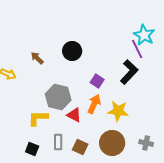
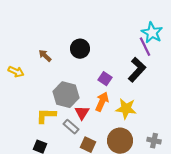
red triangle: (74, 115) -> (82, 113), turned 35
gray rectangle: (58, 142) -> (71, 127), moved, turned -49

